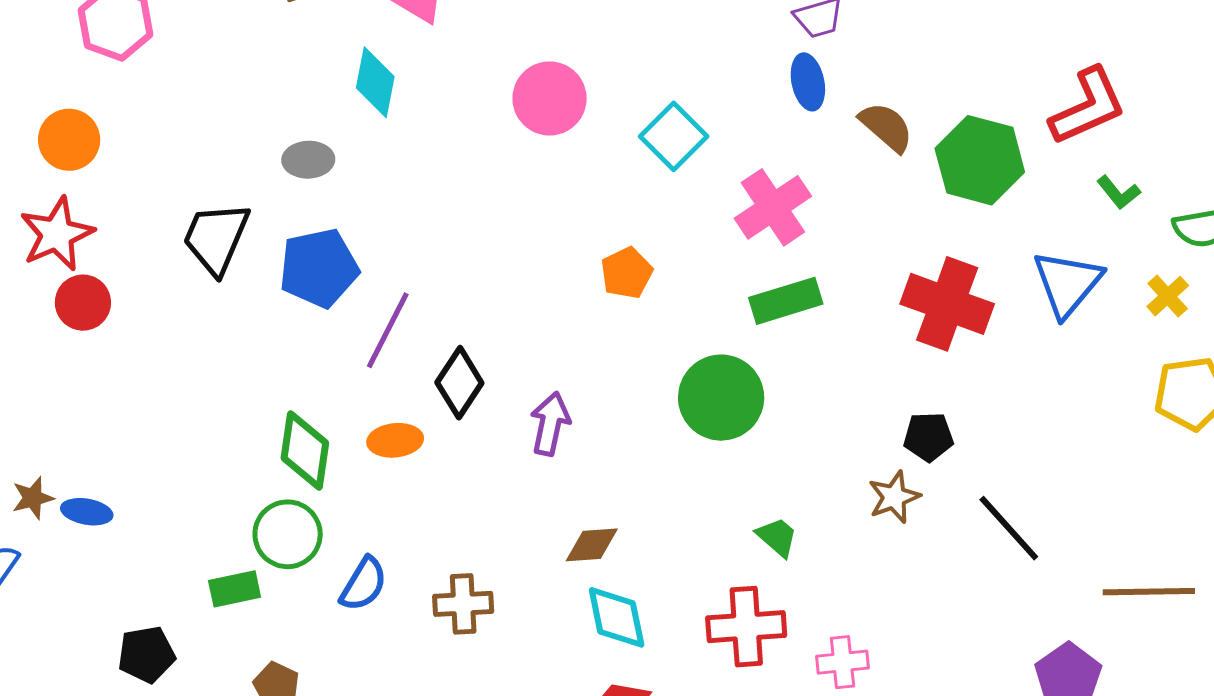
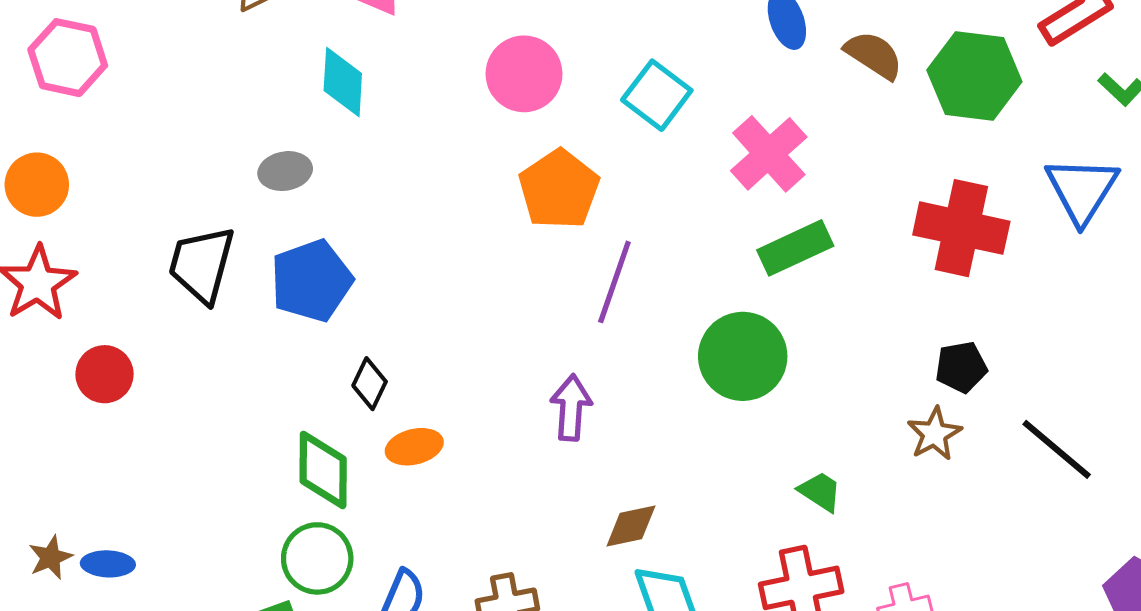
orange pentagon: (627, 273) -> (559, 189), moved, size x1.5
red circle: (83, 303) -> (104, 374), moved
purple line: (388, 330) -> (614, 282), moved
black diamond: (459, 383) -> (370, 384), moved, size x0.7

